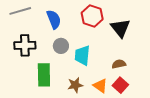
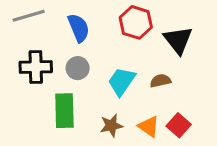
gray circle: (61, 46) -> (78, 68), moved
cyan trapezoid: (82, 55) -> (122, 81), turned 30
brown semicircle: (119, 64) -> (160, 81), moved

